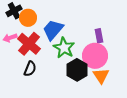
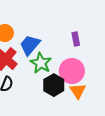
purple rectangle: (99, 36) -> (76, 39), moved

